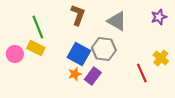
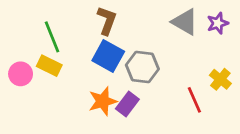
gray triangle: (117, 21) -> (185, 22), moved
blue square: (79, 54) -> (108, 56), moved
orange star: (75, 74) -> (103, 101), size x1.5

